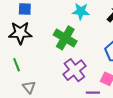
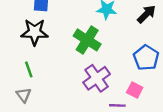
gray triangle: (29, 87) -> (24, 95), moved

